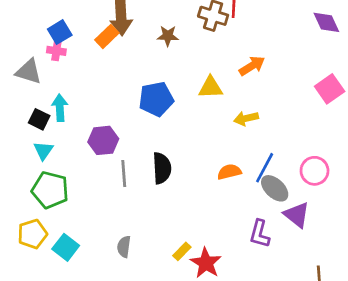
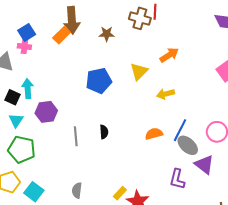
yellow triangle: (211, 87) -> (139, 71), turned -42
purple hexagon: (103, 140) -> (46, 112), moved
black semicircle: (162, 168) -> (104, 132), size x0.6

